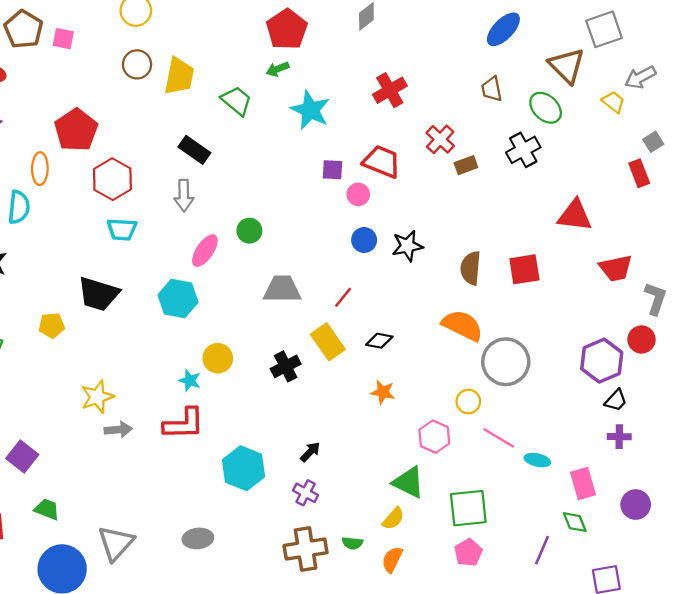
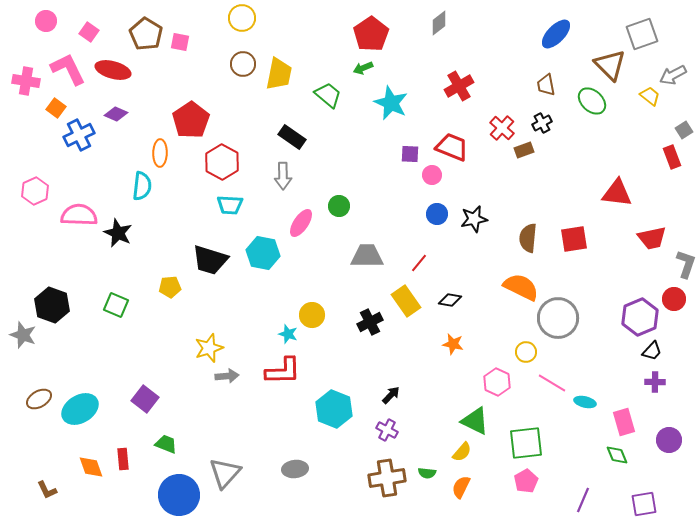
black cross: (523, 150) -> (542, 123), moved, size x0.7
cyan hexagon: (178, 299) -> (263, 253), moved
purple line: (542, 550) -> (583, 500), moved

